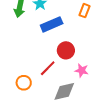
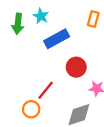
red line: (48, 68) -> (46, 90), moved

